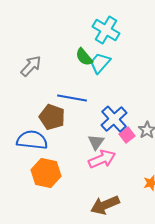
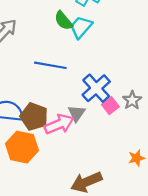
brown pentagon: (52, 117) -> (34, 117), moved
pink arrow: (102, 159) -> (59, 124), moved

